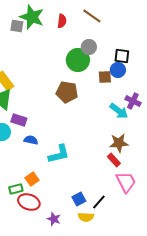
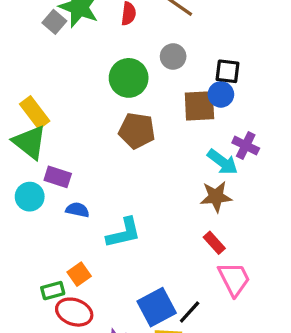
gray square: (17, 26) -> (54, 22), turned 32
green circle: (78, 60) -> (129, 78), moved
brown square: (105, 77) -> (199, 106), size x1.5
brown star: (119, 143) -> (216, 197), moved
blue square: (79, 199) -> (157, 307), size x1.6

